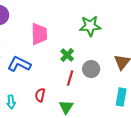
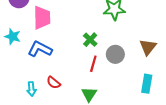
pink trapezoid: (39, 34) -> (42, 18), moved
red semicircle: (40, 95) -> (53, 83), moved, turned -64

